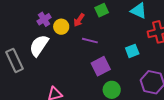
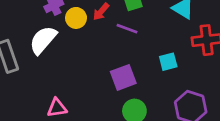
purple line: (90, 41) -> (127, 29), moved

